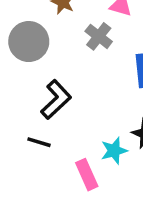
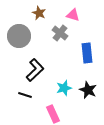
cyan star: (114, 151) -> (64, 88), moved

